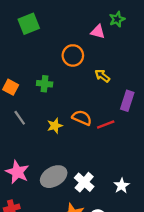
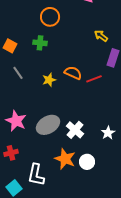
orange circle: (73, 55) -> (50, 17), moved
yellow arrow: (102, 76) -> (101, 36), moved

